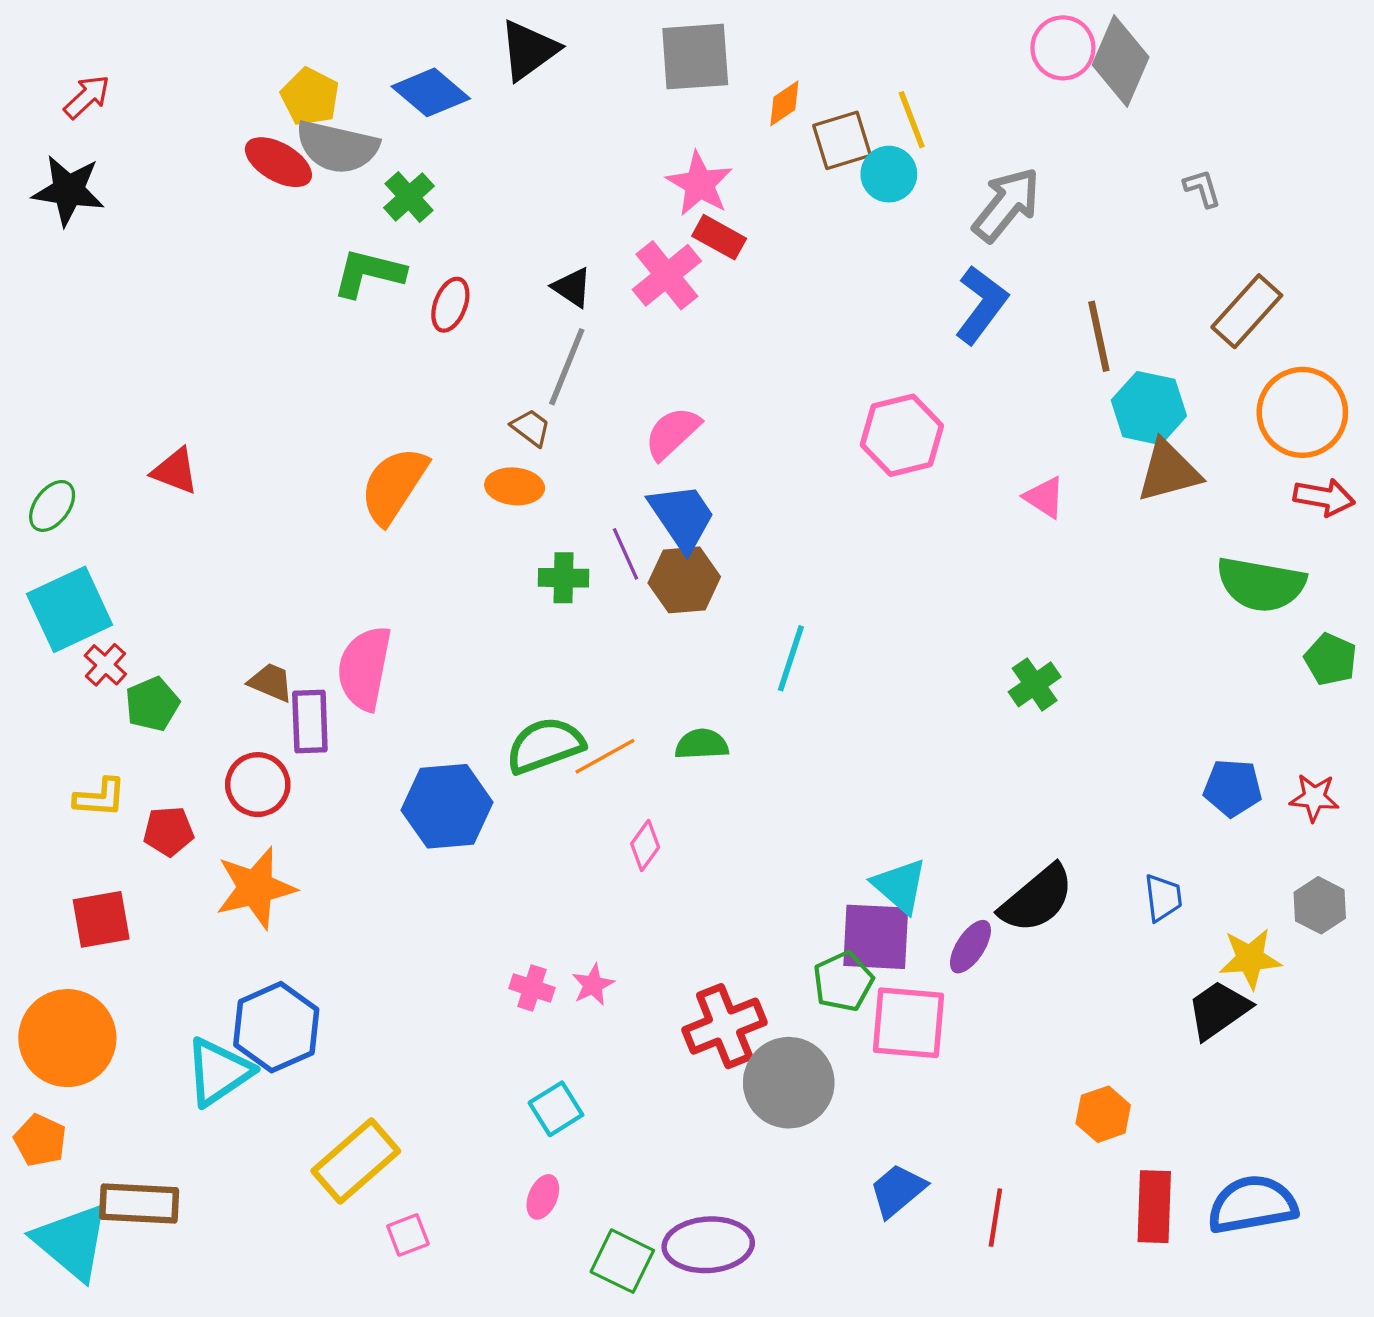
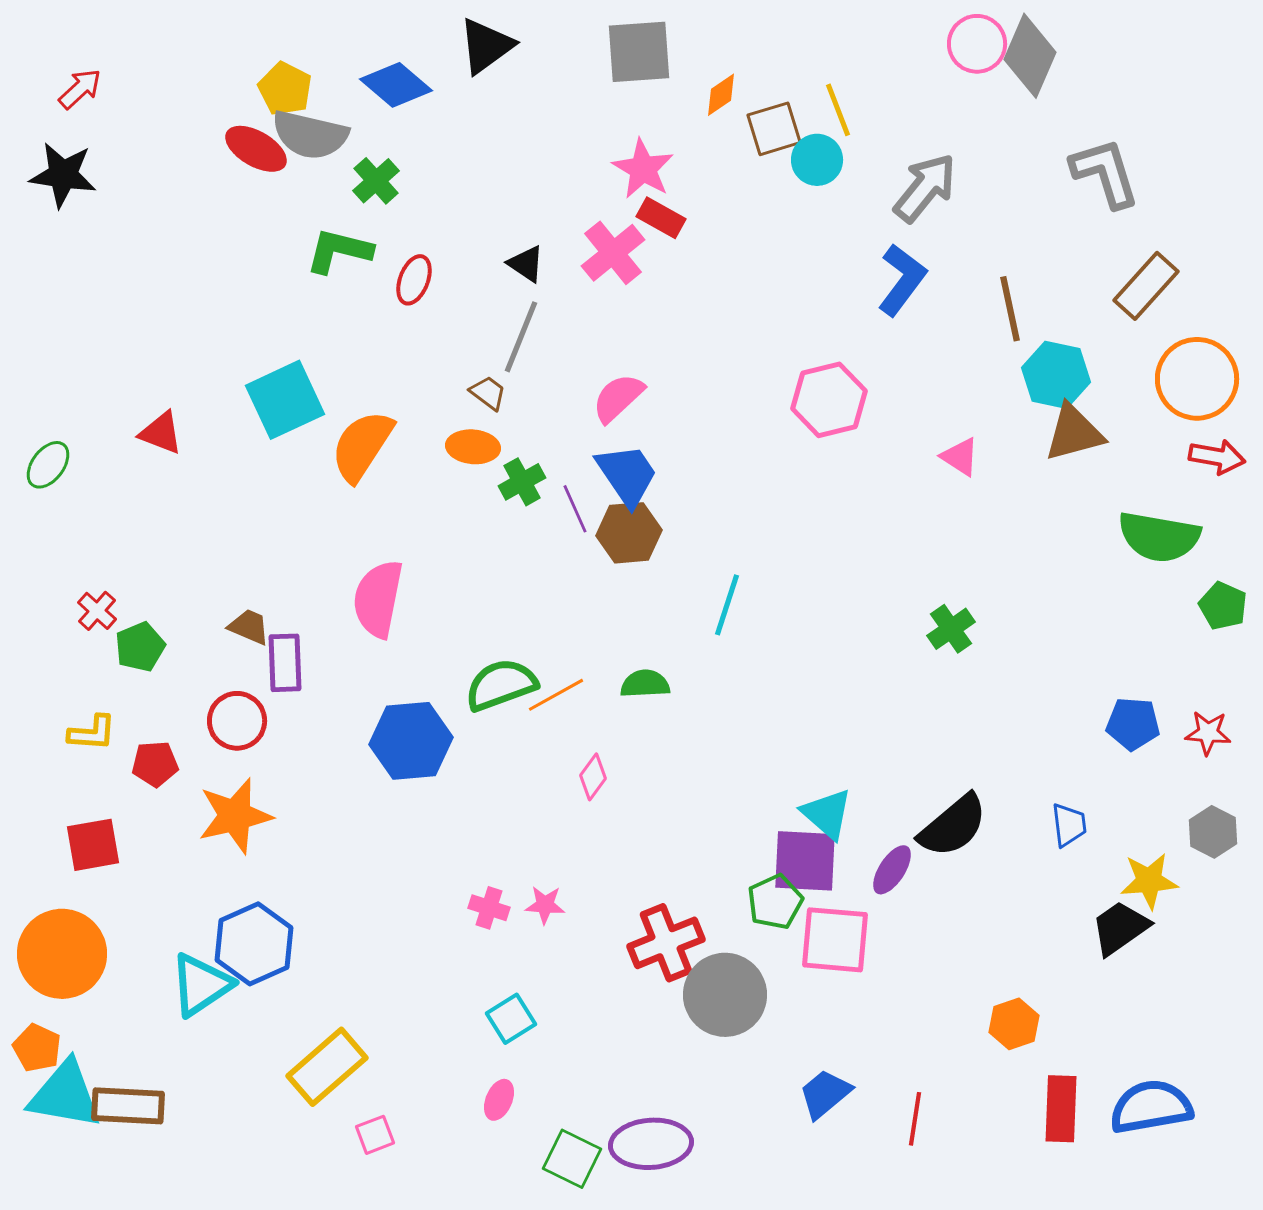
gray L-shape: (1202, 188) -> (1105, 173), size x2.0
green cross: (564, 578) -> (522, 482), moved, turned -30
cyan square: (70, 609) -> (285, 400), moved
pink semicircle: (364, 668) -> (378, 599), moved
pink star: (593, 985) -> (545, 905), turned 30
cyan triangle: (72, 1242) -> (65, 1095), moved, turned -30

